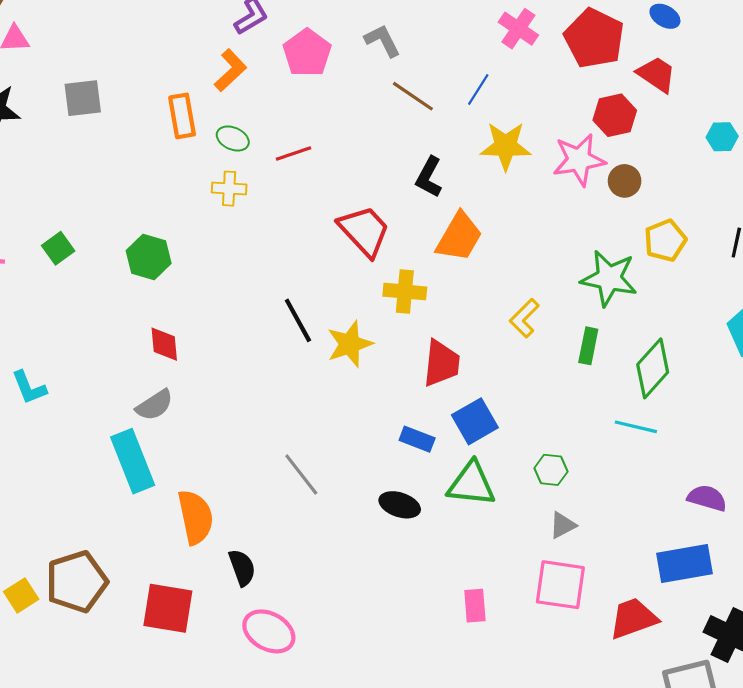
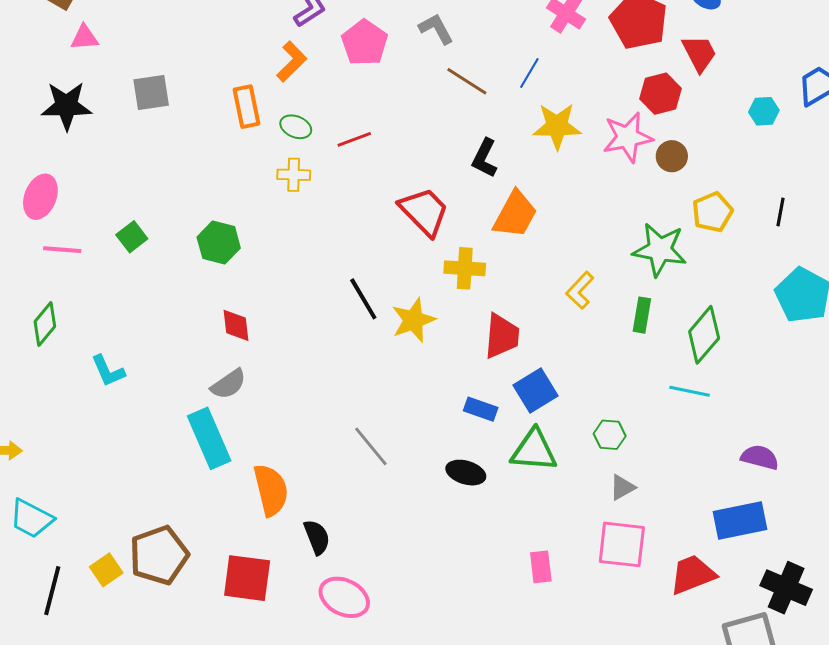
red trapezoid: (656, 74) -> (699, 53), turned 30

